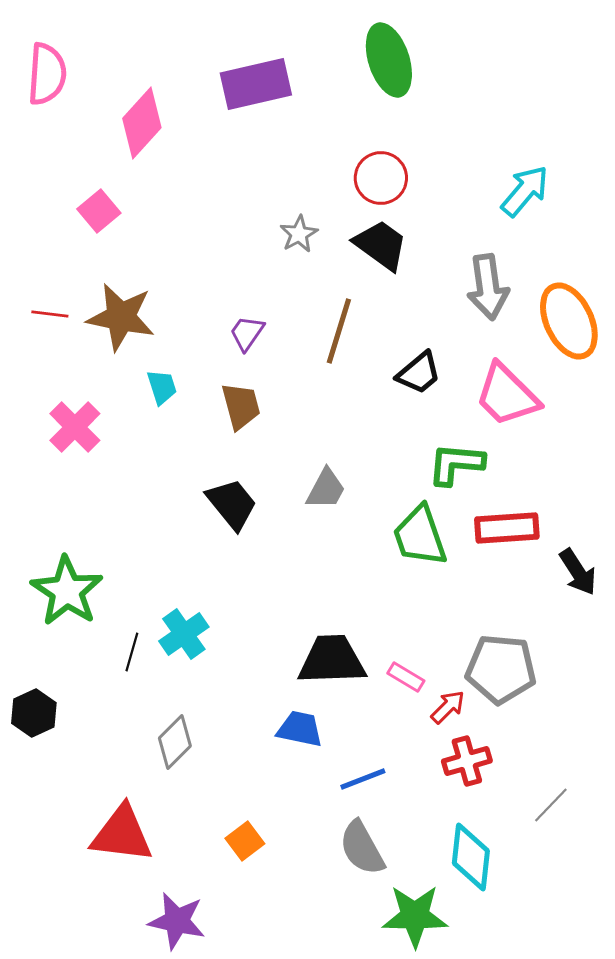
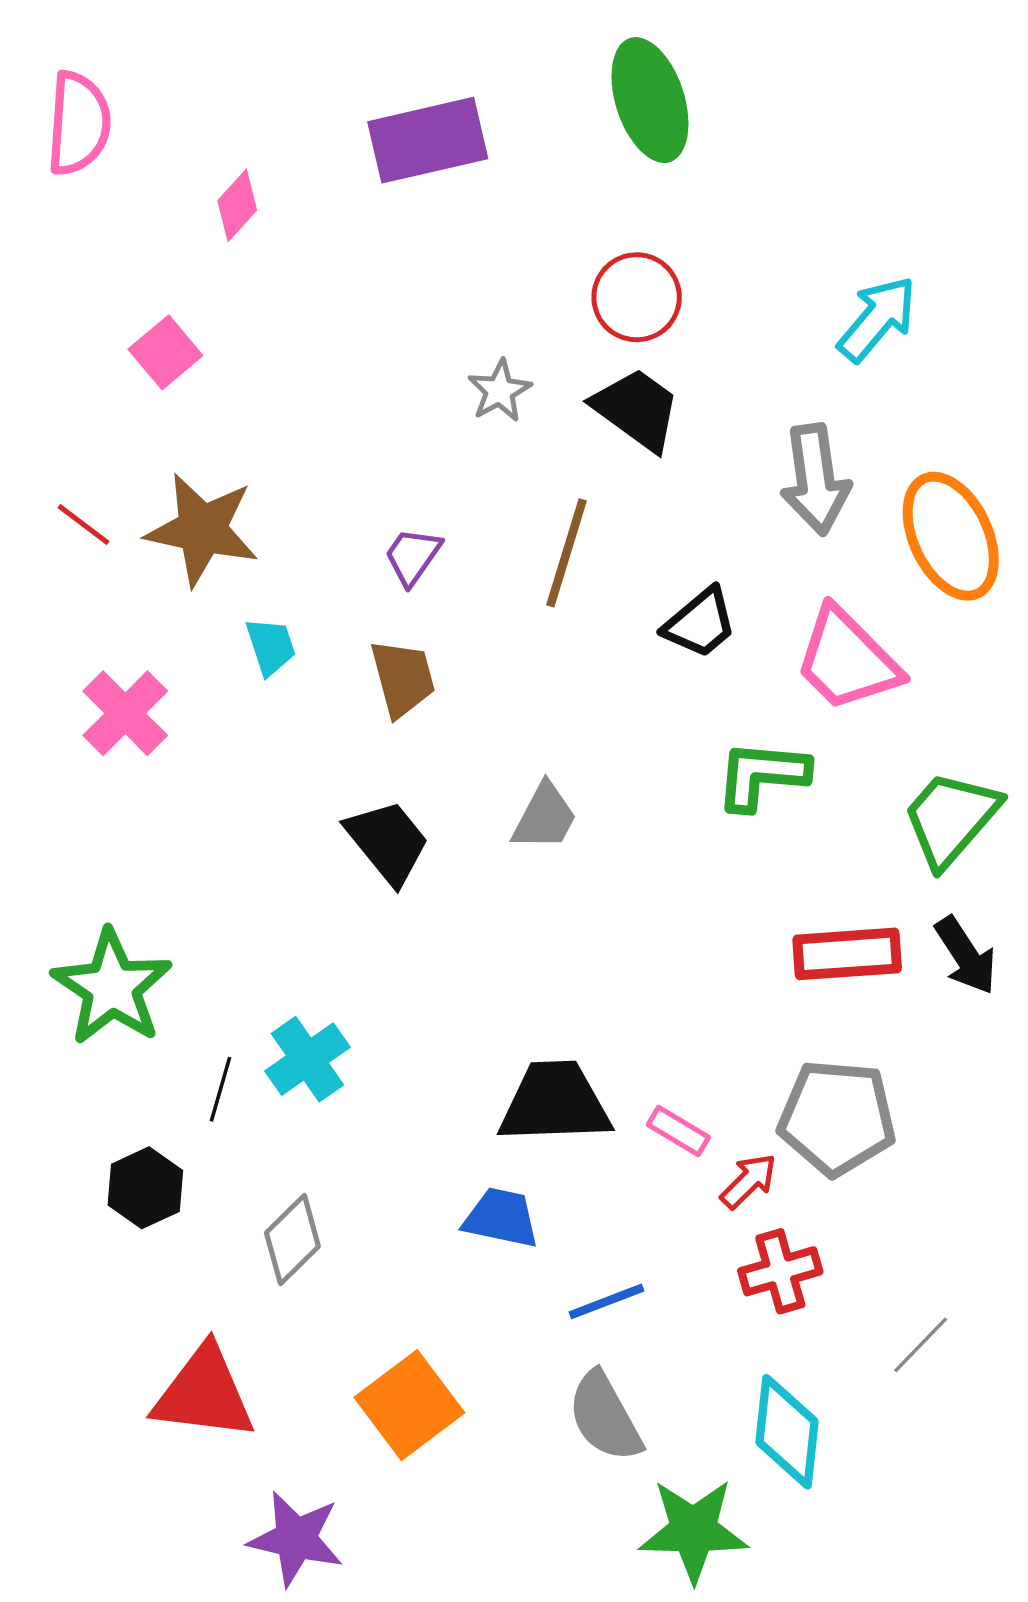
pink diamond: (142, 123) -> (237, 205), size x0.6
red line: (50, 314) -> (84, 524), turned 30
red rectangle: (507, 528) -> (847, 954), moved
green trapezoid: (420, 536) -> (951, 819), moved, turned 60
black hexagon: (34, 713) -> (145, 1188), moved
orange square: (245, 841) -> (409, 1405), size x1.6

